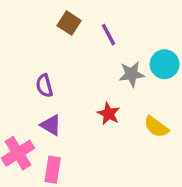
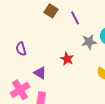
purple semicircle: (44, 86) -> (21, 49), moved
red star: (109, 114) -> (67, 59), moved

